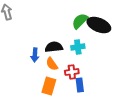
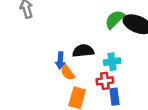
cyan cross: (78, 47) -> (112, 62), moved
orange semicircle: (52, 64) -> (67, 72), moved

